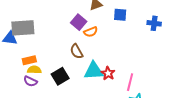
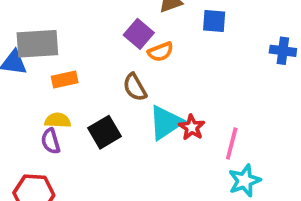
blue cross: (154, 23) -> (283, 51), moved
orange rectangle: (29, 60) -> (65, 79), moved
cyan triangle: (94, 71) -> (166, 123), turned -30
purple semicircle: (30, 81) -> (51, 141), turned 48

